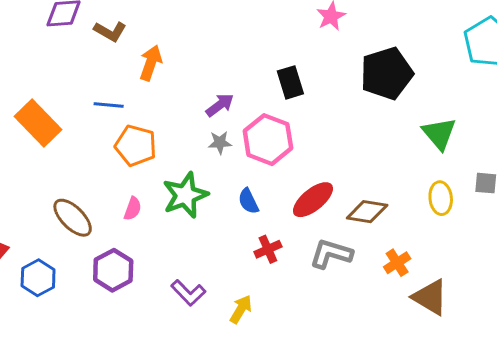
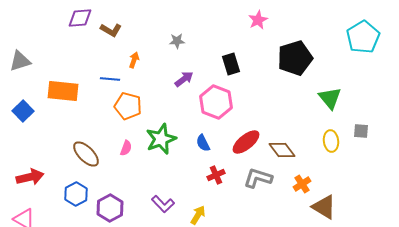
orange arrow: (151, 63) -> (134, 60), moved, size x0.7
orange rectangle: (38, 123) -> (63, 91), turned -40
gray star: (220, 143) -> (177, 41), moved
brown diamond: (367, 212) -> (282, 150), turned 44
purple hexagon: (113, 270) -> (110, 208), moved
blue hexagon: (38, 278) -> (76, 194), moved

